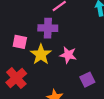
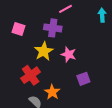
pink square: (20, 42) -> (19, 29), moved
red cross: (16, 78) -> (31, 75), moved

